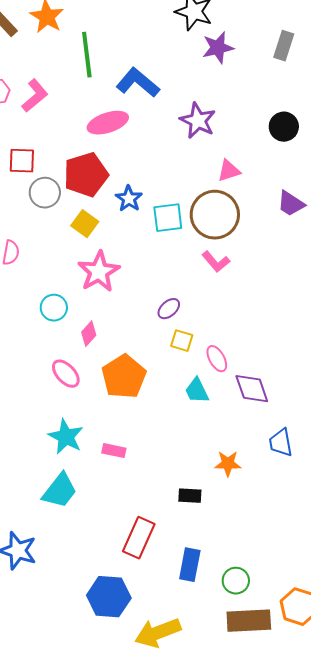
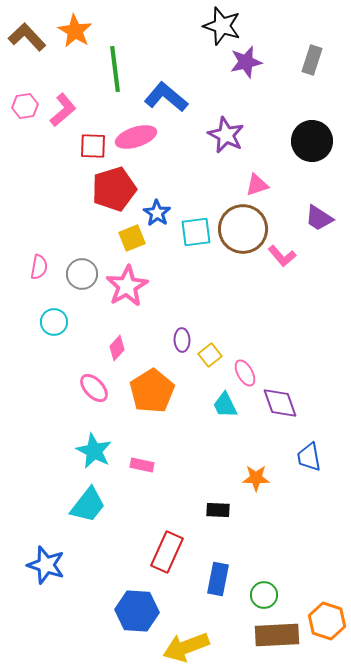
black circle: (284, 127) -> (312, 141), size x1.4
red square: (22, 161) -> (93, 146), moved
gray circle: (45, 193) -> (82, 274), moved
yellow square: (85, 224) -> (132, 238), moved, turned 32
pink L-shape: (216, 262) -> (282, 256), moved
cyan circle: (54, 308) -> (54, 322), moved
purple ellipse: (169, 309) -> (182, 340), moved, turned -50
yellow square: (182, 341) -> (210, 355), turned 35

